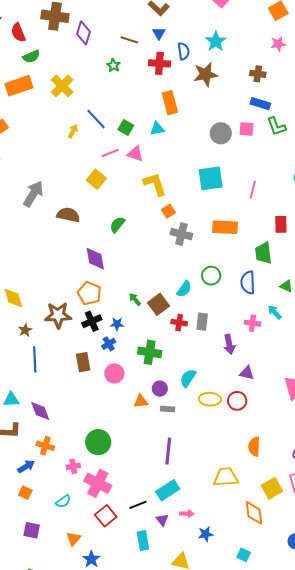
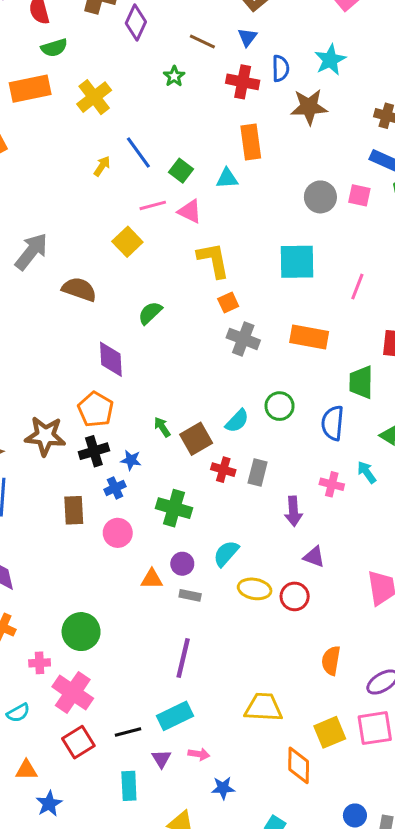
orange semicircle: (254, 447) -> (331, 661), moved
orange triangle: (74, 539) -> (26, 770), turned 42

